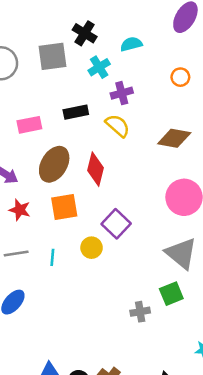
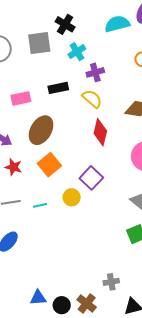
cyan semicircle: (131, 44) -> (117, 24), moved, size x1.4
red diamond: (95, 169) -> (100, 132), moved
orange square: (64, 207) -> (49, 165), turned -30
cyan line: (52, 257) -> (40, 205), turned 72
gray cross: (140, 312) -> (111, 282), moved

